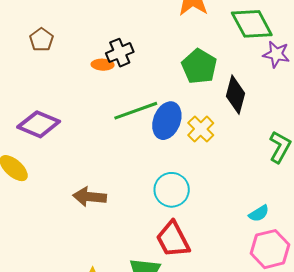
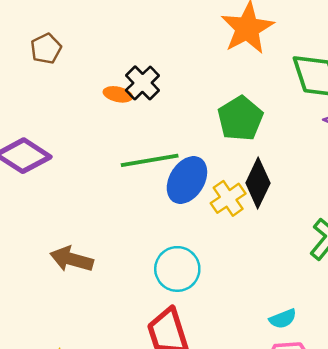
black cross: (120, 53) -> (142, 83), turned -32
black diamond: (235, 95) -> (258, 183), moved

